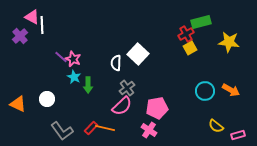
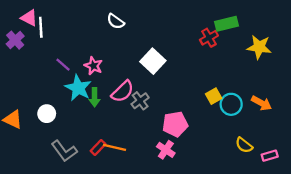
yellow square: (190, 48) -> (214, 96), moved
pink star: (73, 59) -> (93, 66), moved
white semicircle: (116, 63) -> (116, 21), moved, turned -56
cyan star: (74, 77) -> (78, 88), size x1.6
pink semicircle: (122, 106) -> (123, 91), moved

